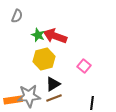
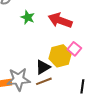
red arrow: (55, 36) -> (60, 20), moved
yellow hexagon: (44, 59) -> (60, 56), moved

